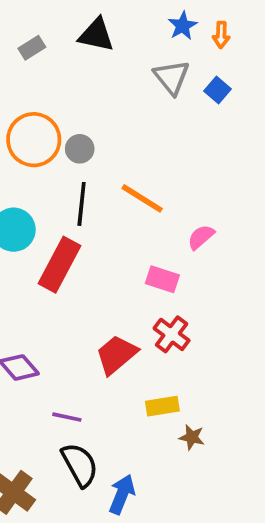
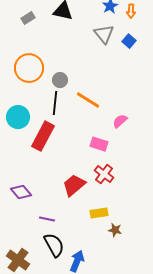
gray circle: (80, 149) -> (60, 80), moved

